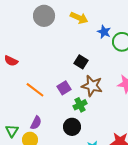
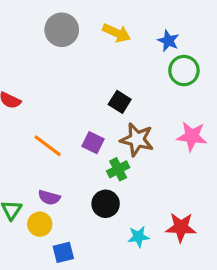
blue star: (104, 32) -> (168, 41), moved
purple square: (64, 88) -> (93, 143), turned -32
purple semicircle: (36, 123) -> (49, 197), turned 80

